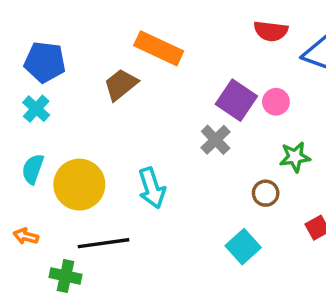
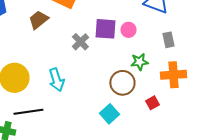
purple square: (236, 100) -> (105, 29), turned -30
gray cross: (216, 140) -> (80, 42), moved
brown circle: (266, 193) -> (122, 83), size x1.6

